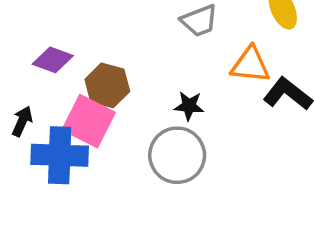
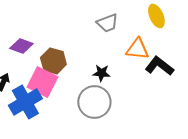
blue cross: (60, 155) -> (25, 102), turned -32

